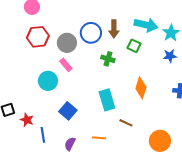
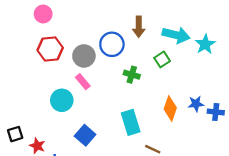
brown arrow: (114, 29) -> (139, 27), moved
green square: (134, 46) -> (162, 59), turned 32
blue star: (170, 56) -> (196, 104), moved

